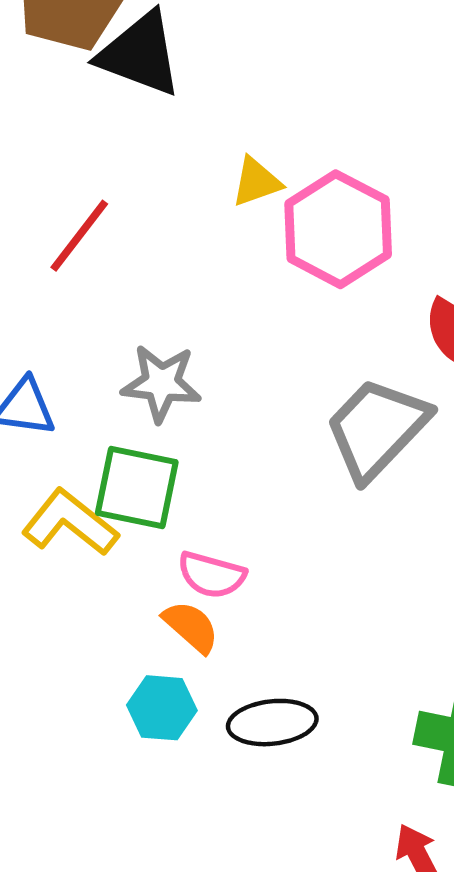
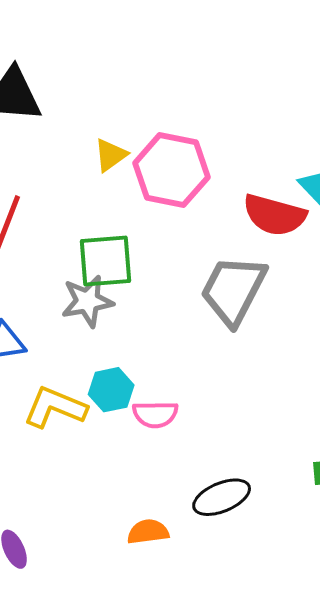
green square: (137, 488) -> (106, 261), moved
orange semicircle: (191, 627) -> (148, 532), moved, turned -33
cyan hexagon: (162, 708) -> (111, 390), moved

